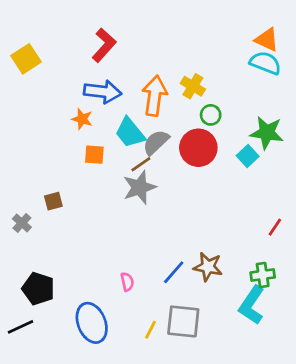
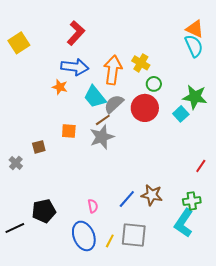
cyan semicircle: (265, 63) -> (194, 46), turned 45
orange square: (94, 155) -> (69, 131), moved
black pentagon: (38, 289) -> (44, 211), moved, turned -30
blue ellipse: (92, 323) -> (84, 236), moved
black line: (21, 327) -> (15, 228), moved

